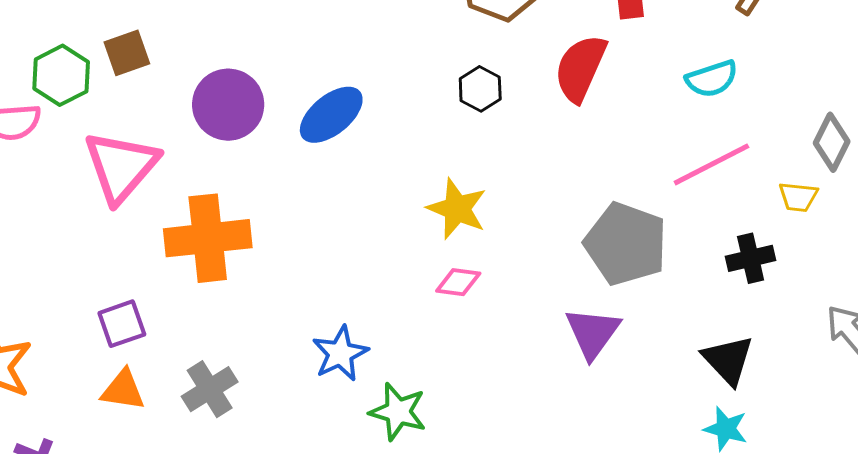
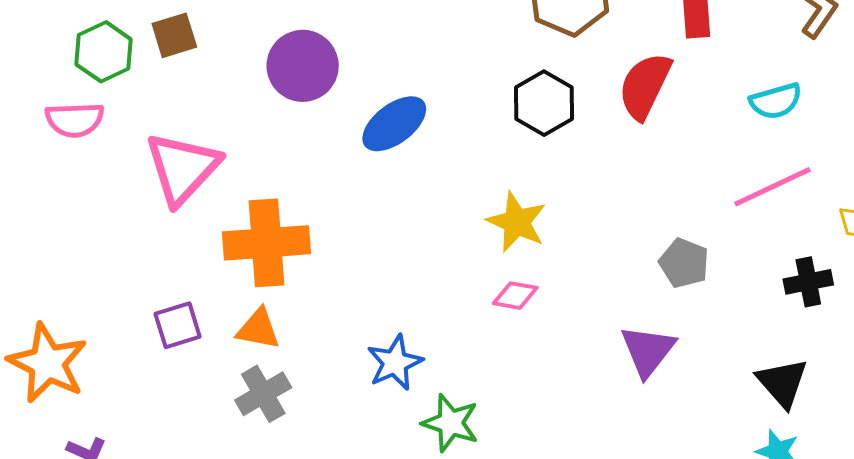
brown square: (127, 53) -> (174, 35), moved
green hexagon: (61, 75) -> (104, 52), moved
black hexagon: (480, 89) -> (544, 103), size x1.4
purple circle: (228, 105) -> (303, 66), moved
gray pentagon: (626, 244) -> (684, 263), size x0.6
orange triangle: (123, 390) -> (258, 329), moved

